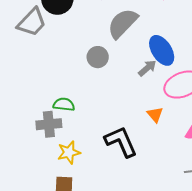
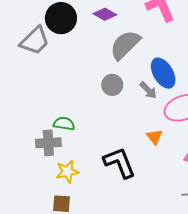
gray circle: (98, 57) -> (112, 85), moved
gray arrow: (147, 68) -> (148, 90), turned 84

